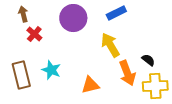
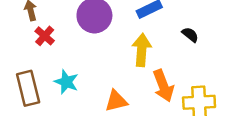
yellow arrow: (110, 45) -> (142, 50), turned 35
black semicircle: (148, 60) -> (190, 35), moved

